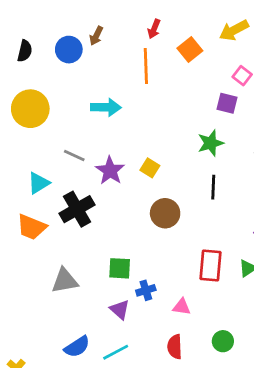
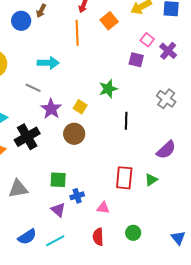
green star: (210, 143) -> (108, 89), moved
gray line: (74, 155) -> (33, 88), moved
brown circle: (165, 213) -> (74, 134), moved

